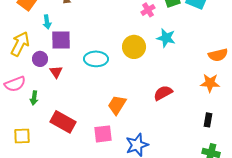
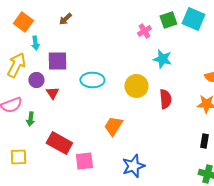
cyan arrow: (47, 22) -> (35, 43), moved
yellow circle: (134, 47) -> (136, 86), moved
red semicircle: (163, 93) -> (165, 99), moved, turned 114
pink square: (103, 134) -> (84, 161), moved

